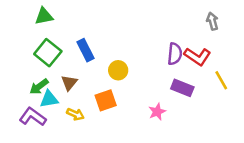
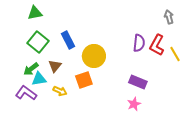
red L-shape: (197, 56) -> (157, 45), turned 85
yellow circle: (118, 70) -> (94, 56), size x1.5
yellow line: (221, 80) -> (175, 54), moved
purple rectangle: (182, 88) -> (138, 82), moved
pink star: (157, 112) -> (134, 104), moved

